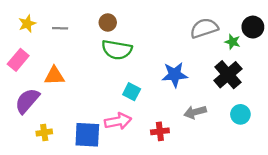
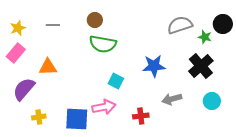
yellow star: (27, 24) -> (18, 28), moved

